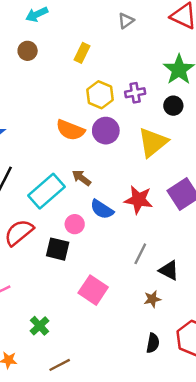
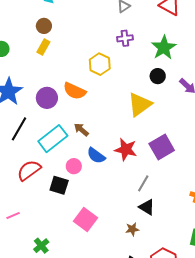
yellow rectangle: (82, 53) -> (43, 47), moved
purple cross: (135, 93) -> (125, 38), moved
purple circle: (106, 131) -> (47, 98), moved
gray line: (140, 254) -> (143, 183), moved

